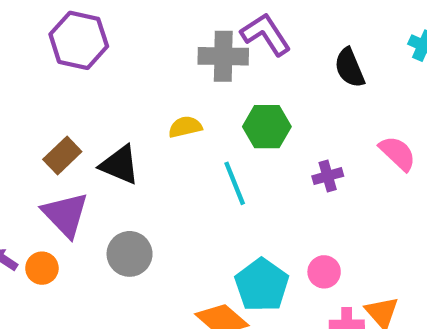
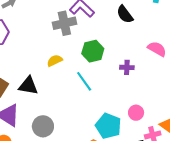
purple cross: (328, 176) -> (127, 67), turned 32

